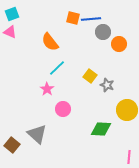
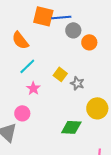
orange square: (73, 18) -> (43, 16), size x1.5
pink star: (47, 89) -> (33, 88), moved
pink circle: (63, 109) -> (22, 113), moved

